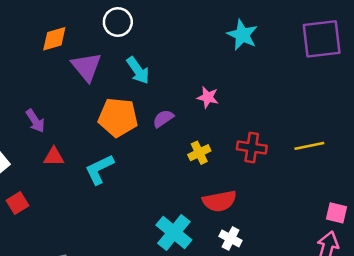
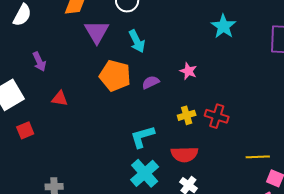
purple arrow: (35, 121) -> (39, 62), moved
yellow line: (309, 146) -> (258, 157), moved
yellow cross: (199, 153) -> (187, 115), moved
cyan L-shape: (99, 169) -> (142, 137), moved

